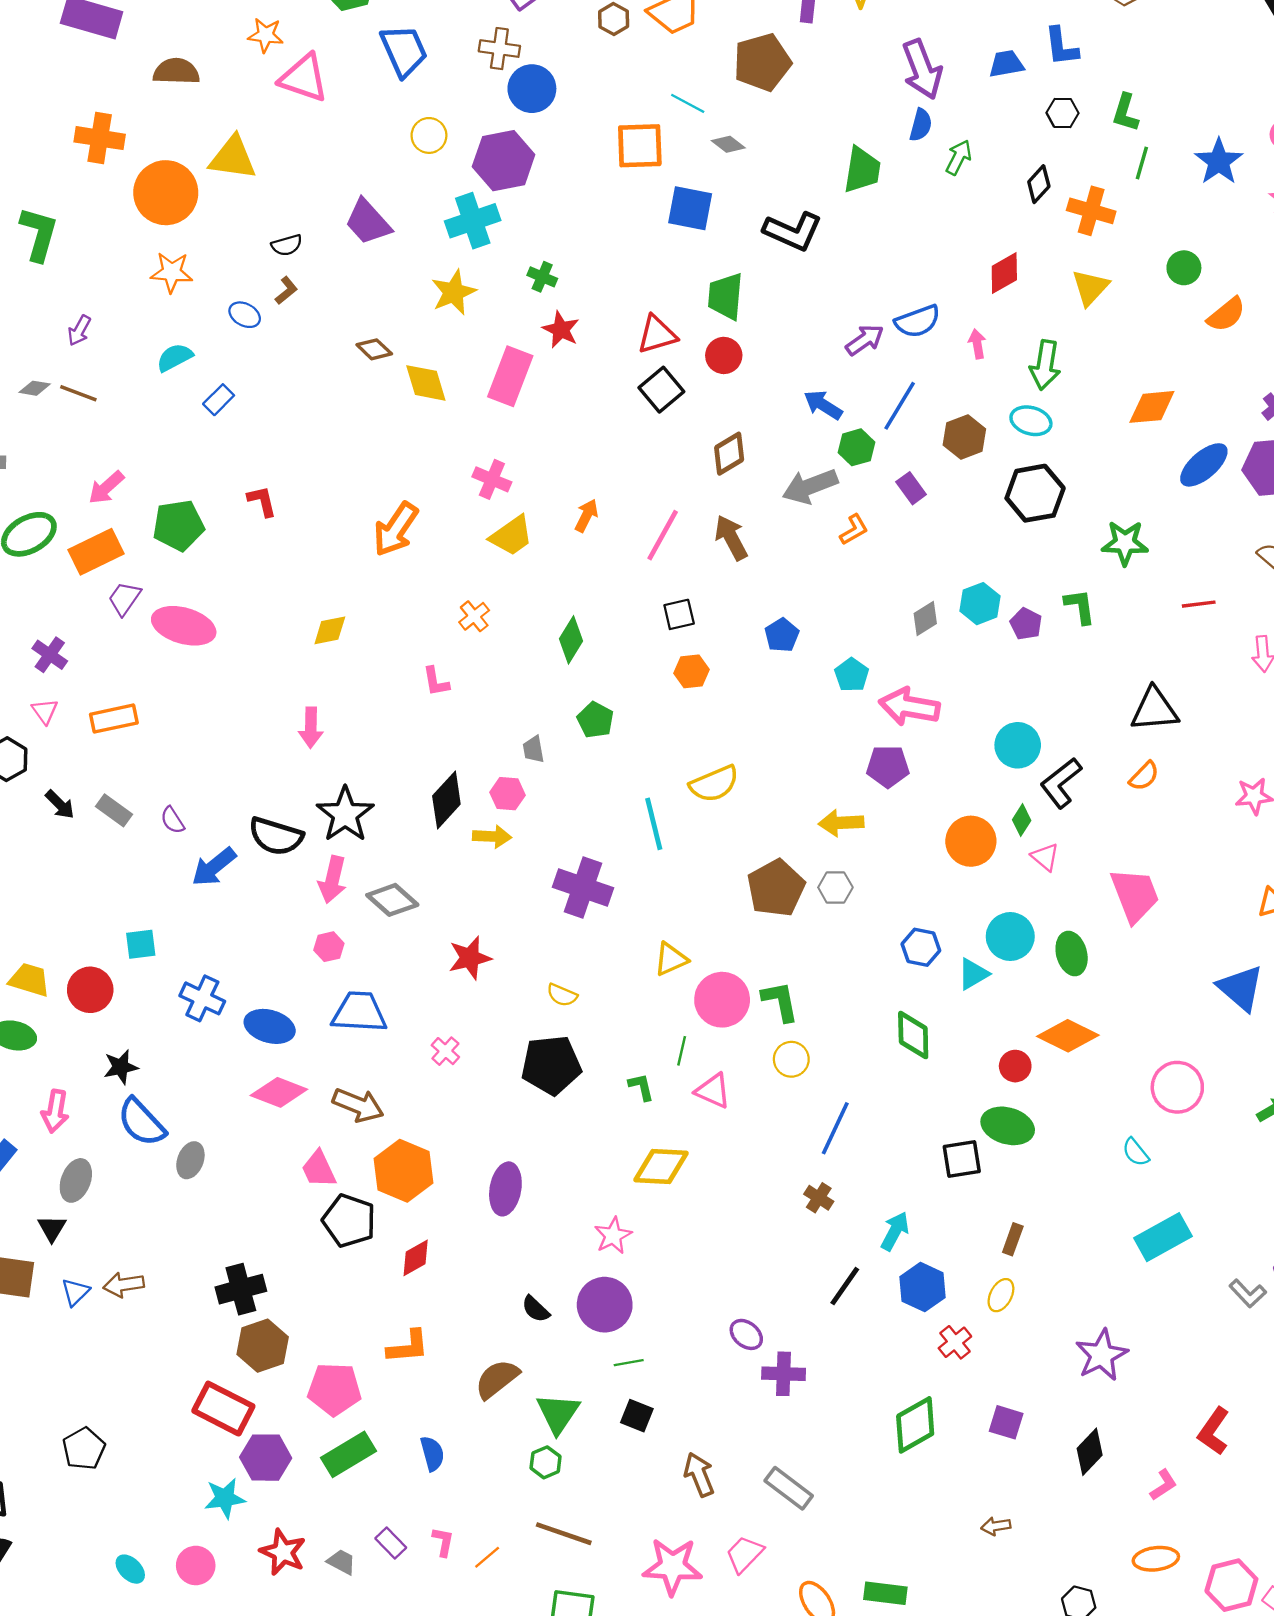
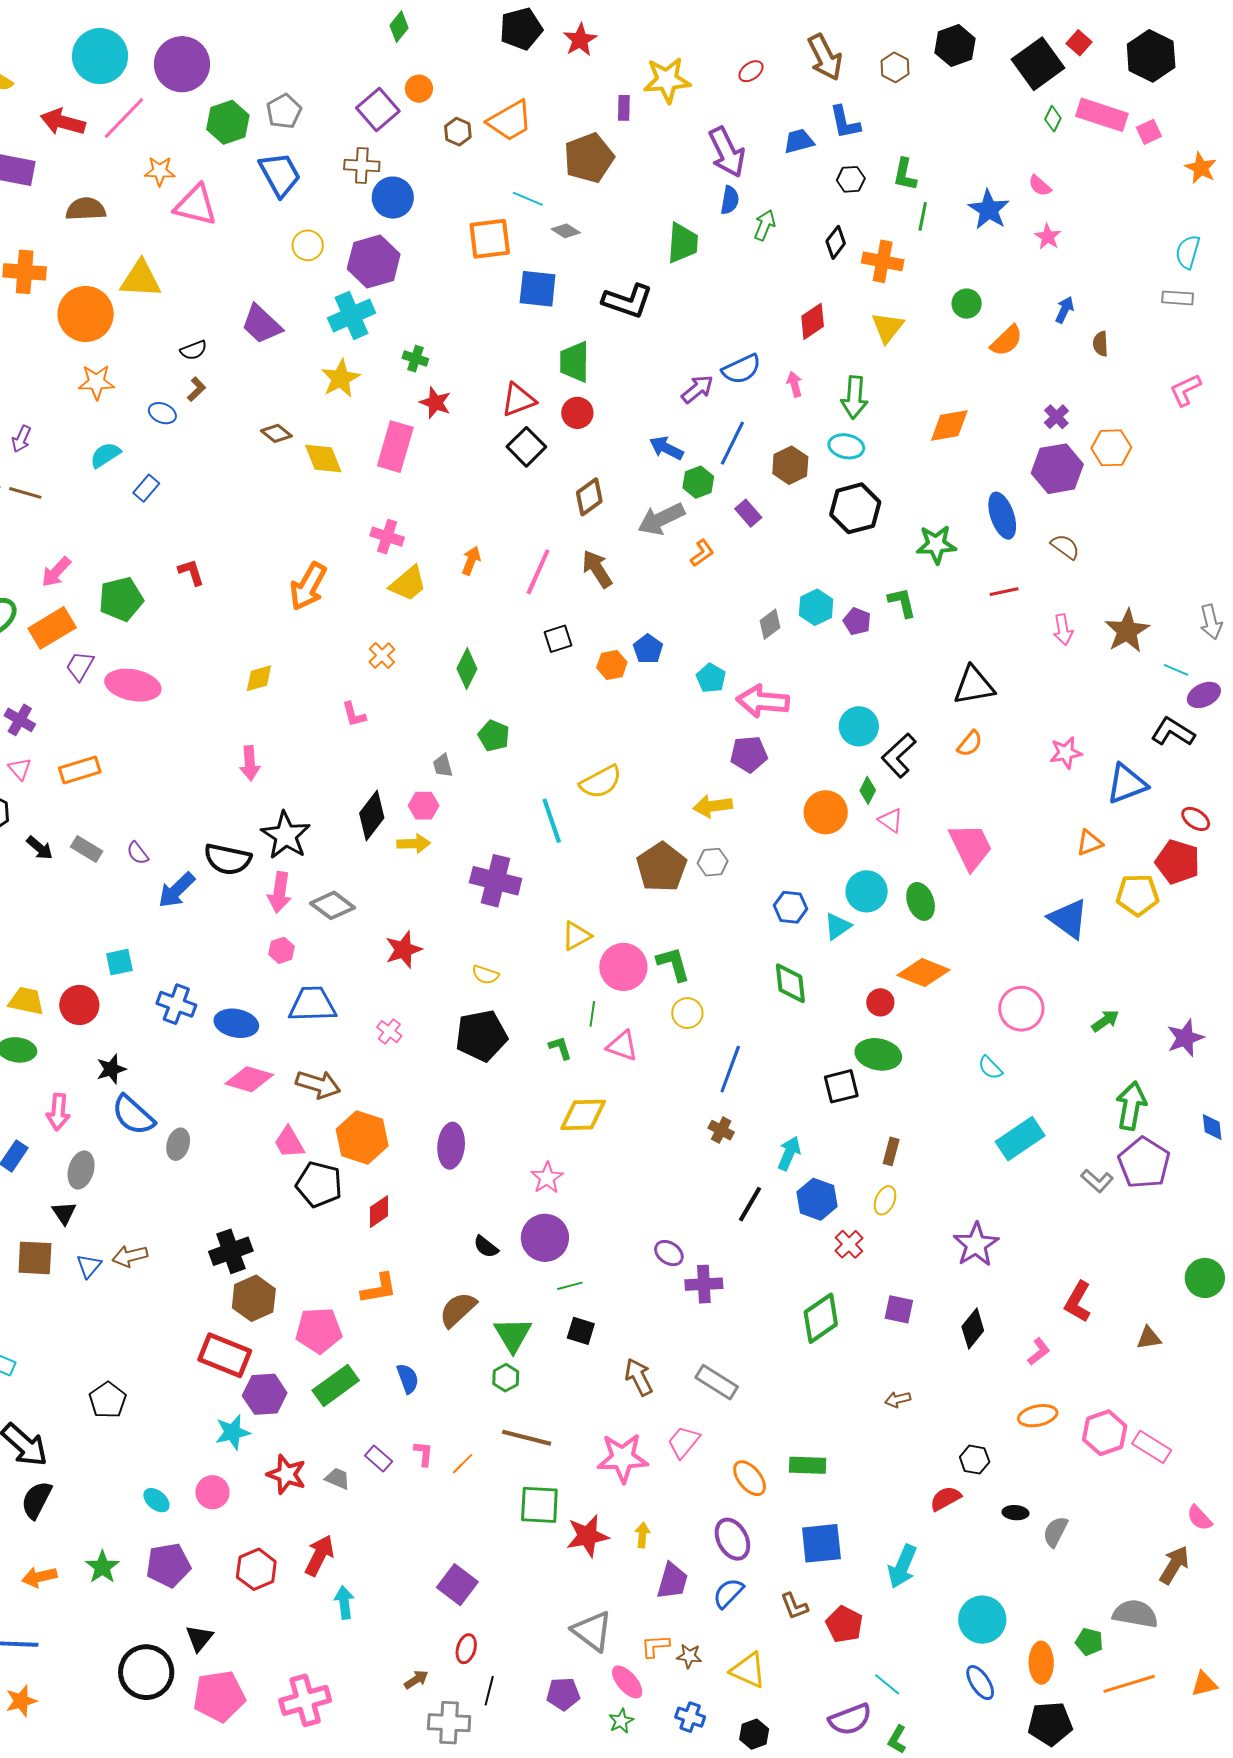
blue ellipse: (1204, 465) -> (1002, 516), moved, turned -63
orange hexagon: (691, 671) -> (612, 665), moved

